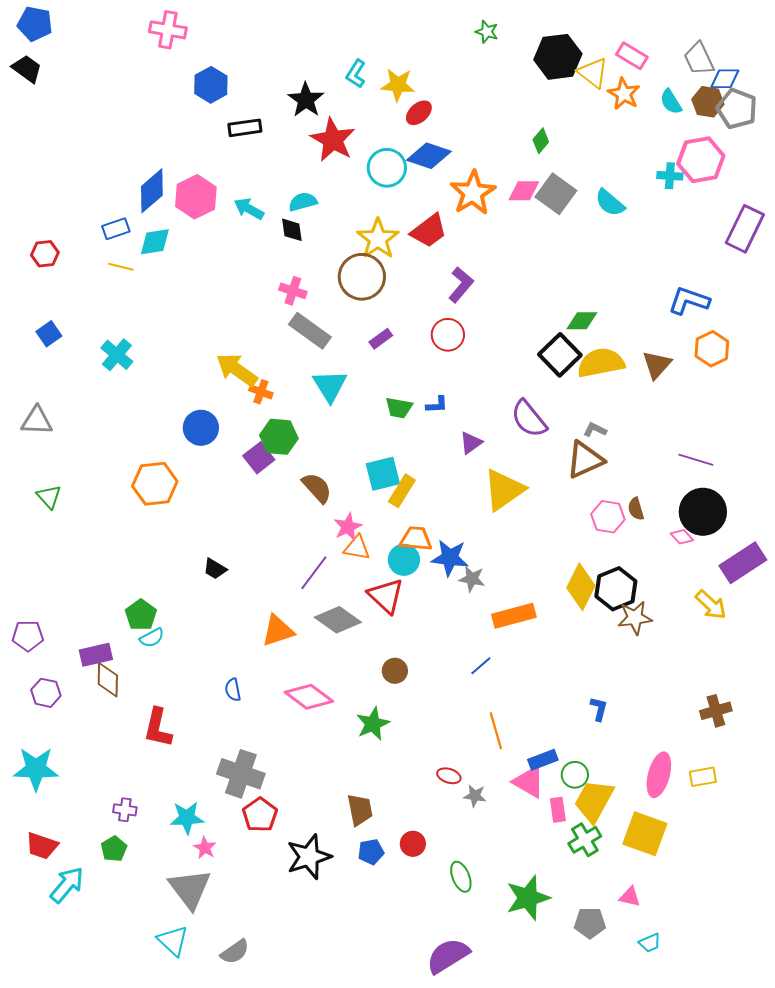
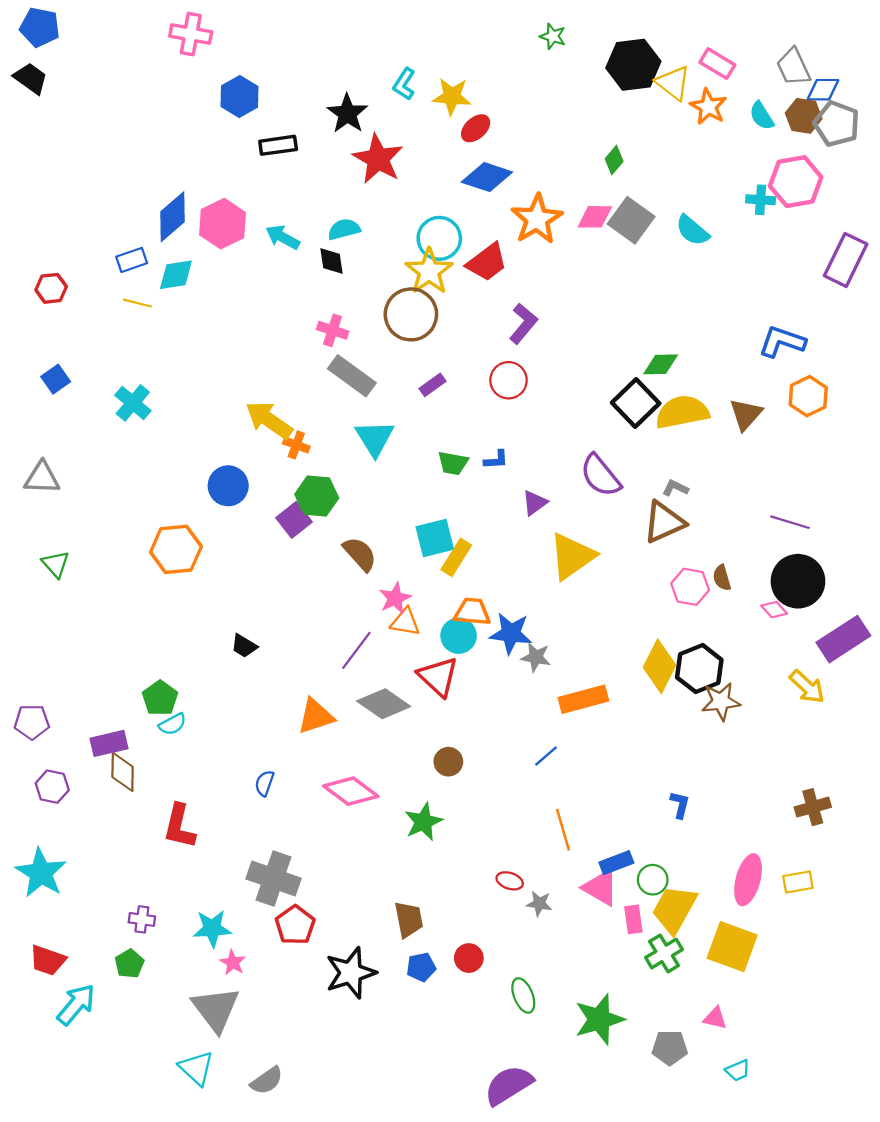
cyan circle: (387, 168) -> (439, 238), moved
blue semicircle: (233, 690) -> (264, 783), turned 30
cyan star: (36, 769) -> (41, 873), turned 30

